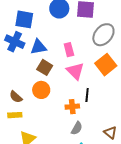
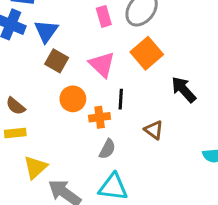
blue triangle: (38, 47) -> (46, 31), turned -42
pink rectangle: (69, 50) -> (104, 16), moved
orange circle: (41, 90) -> (73, 99), moved
brown triangle: (110, 133) -> (154, 130), moved

